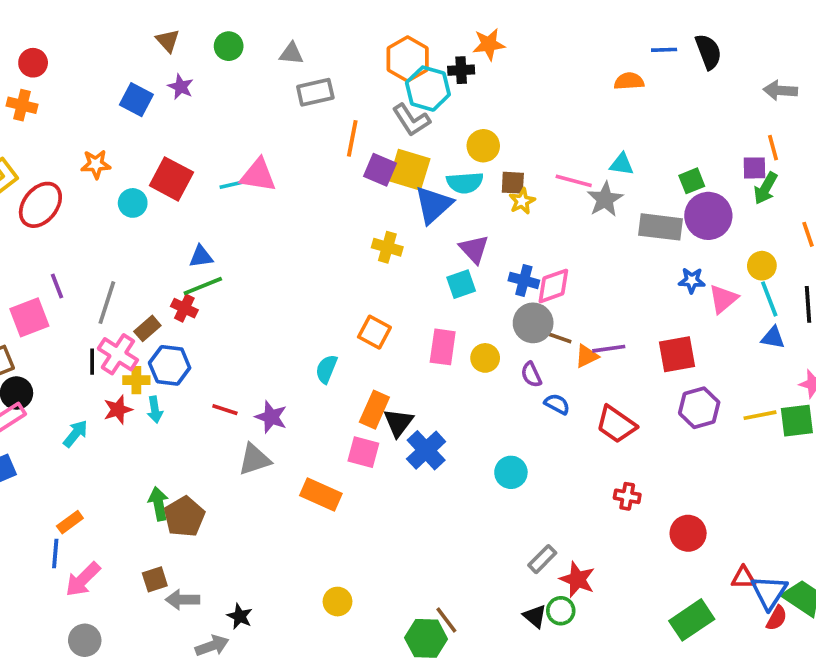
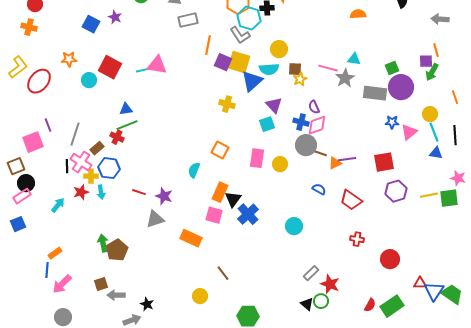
purple semicircle: (531, 375) -> (314, 107), moved
red semicircle: (777, 618) -> (370, 305), moved
brown line: (446, 620) -> (223, 273), moved

